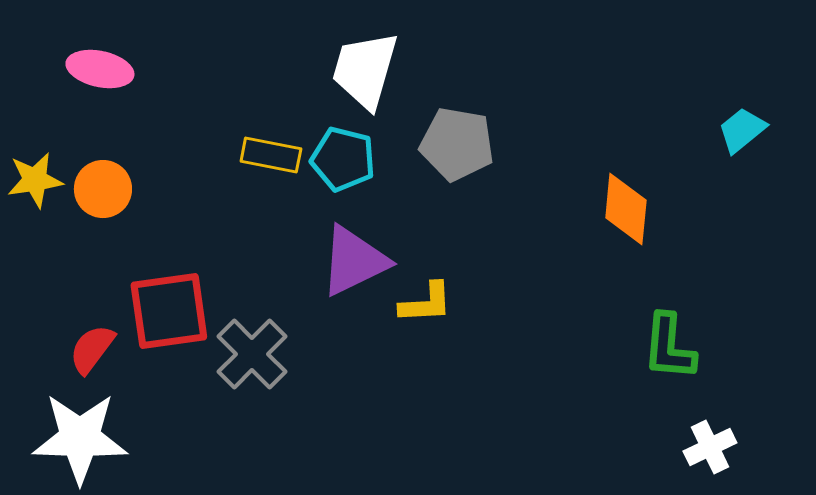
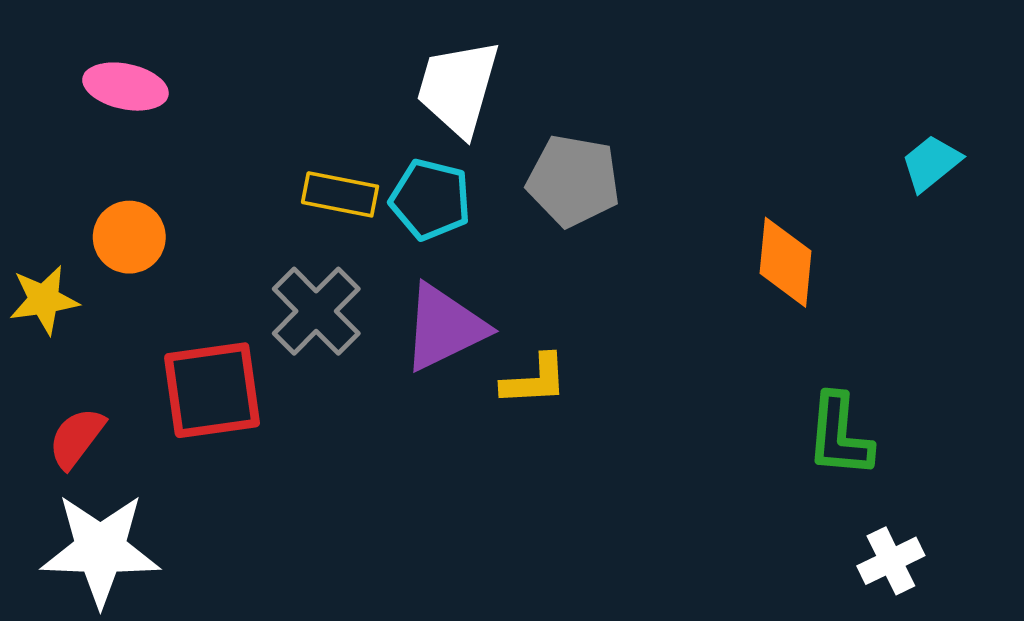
yellow star: (35, 180) -> (44, 300), moved
red semicircle: (92, 349) -> (77, 438), moved
gray cross: (252, 354) -> (316, 311), moved

